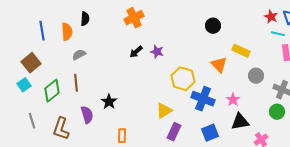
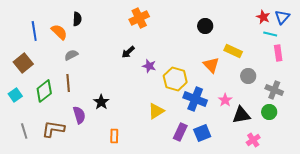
orange cross: (134, 18) -> (139, 18), moved
orange semicircle: (67, 32) -> (59, 32), turned -42
purple star: (157, 52) -> (149, 66), moved
cyan square: (24, 85) -> (15, 95), moved
gray line: (32, 121) -> (24, 131), moved
black triangle: (240, 122) -> (241, 115), moved
brown L-shape: (61, 129) -> (53, 129), turned 80
purple rectangle: (174, 132) -> (180, 132), moved

